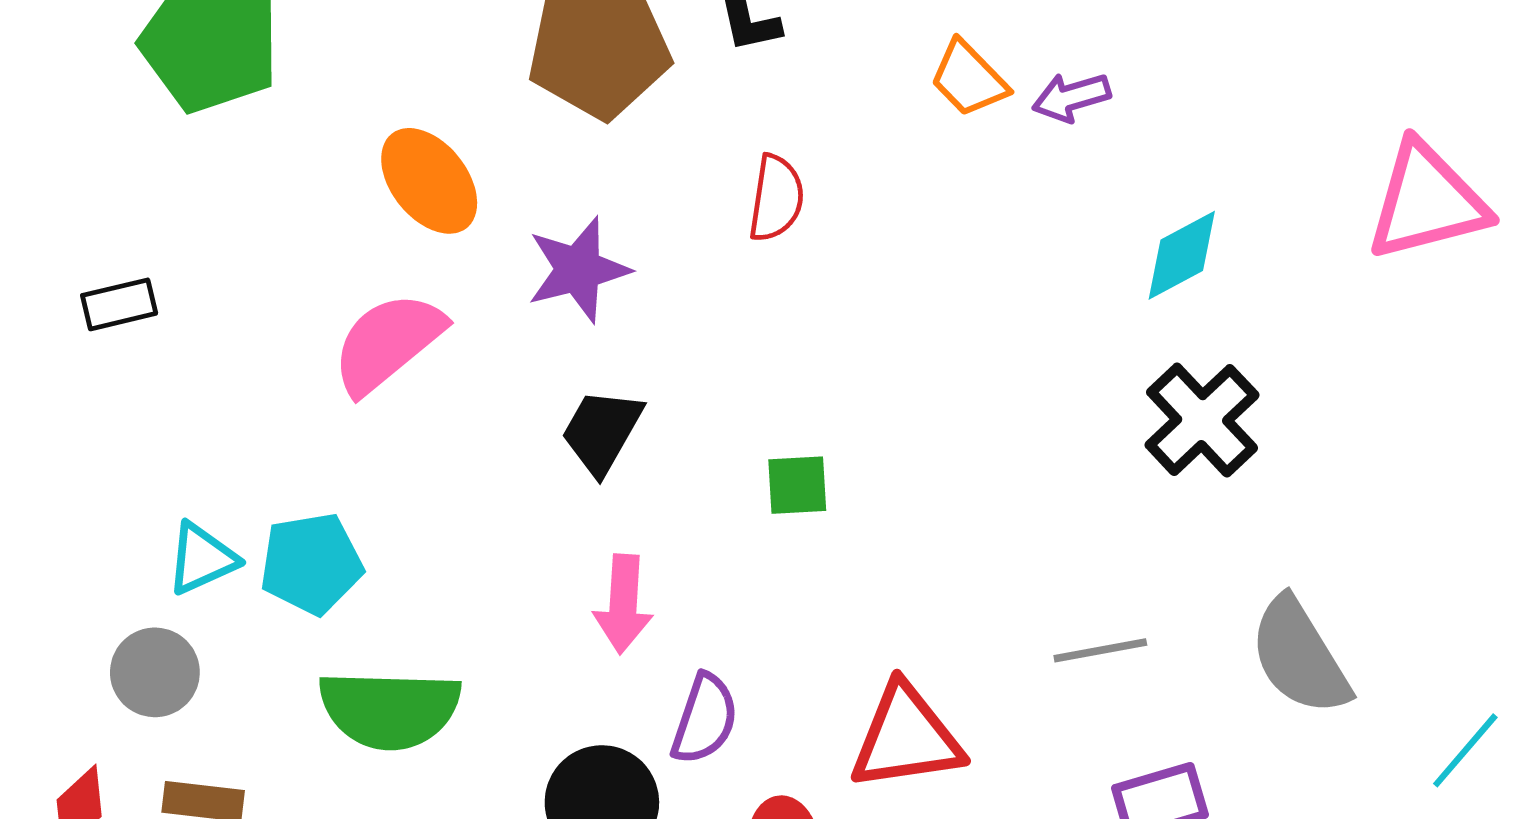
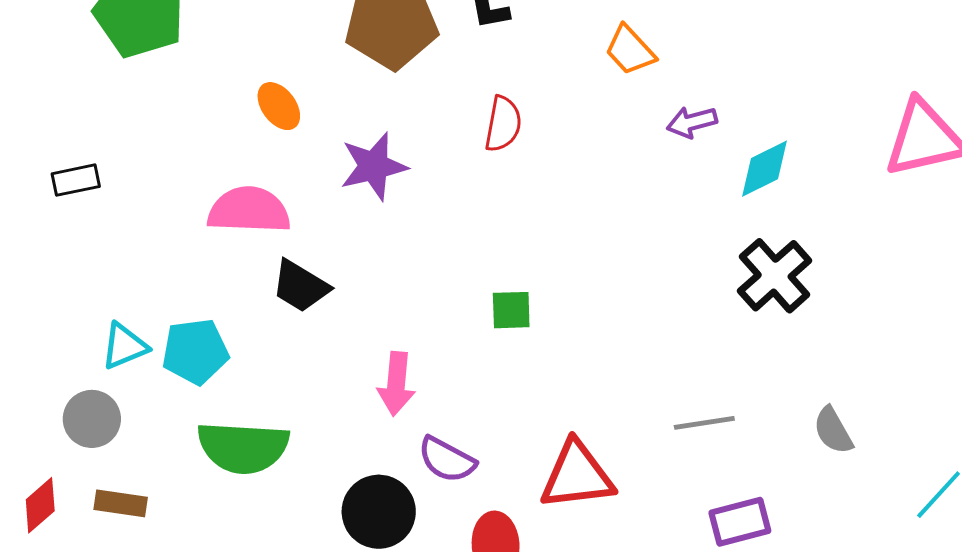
purple arrow: (1071, 97) -> (692, 122), moved
orange ellipse: (429, 181) -> (279, 106), size x0.7
pink semicircle: (388, 343) -> (249, 210), turned 40
black trapezoid: (602, 431) -> (300, 286), moved, turned -90
gray semicircle: (1300, 656) -> (833, 431), size x0.6
purple semicircle: (705, 719) -> (447, 460), turned 98

